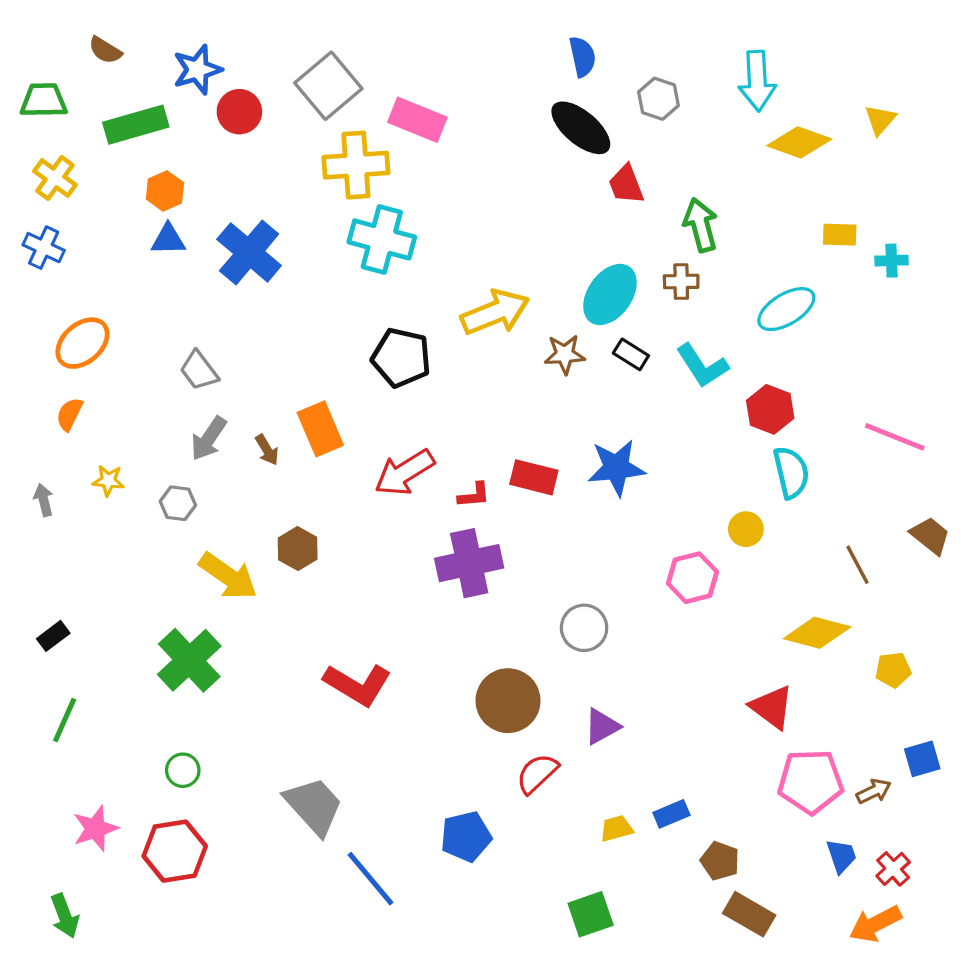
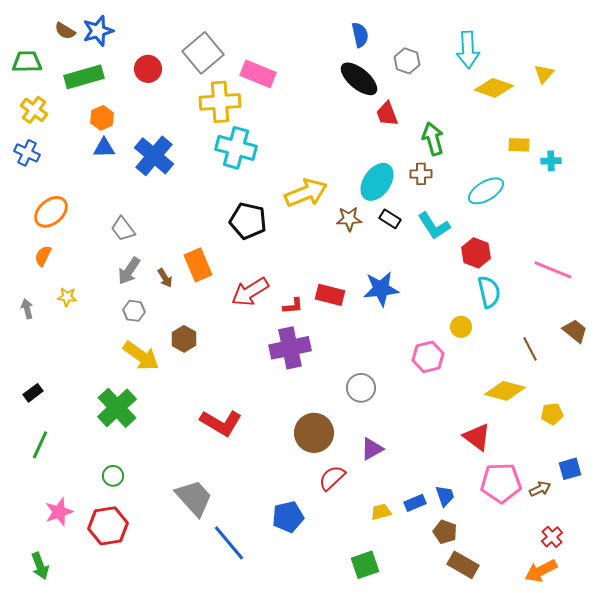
blue star: (197, 70) -> (98, 31), moved
gray hexagon: (178, 503) -> (134, 311), moved
blue trapezoid: (841, 856) -> (445, 496), moved

